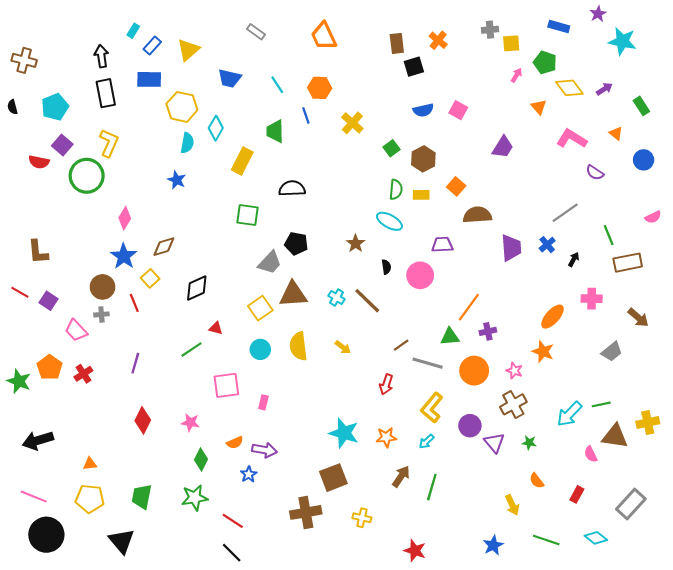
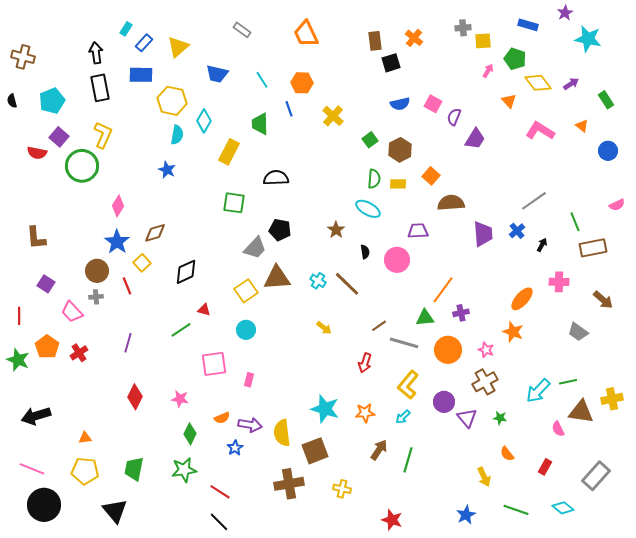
purple semicircle: (595, 173) -> (454, 117), moved, turned 78
red line: (20, 292) -> (19, 316), moved, turned 60
yellow semicircle: (298, 346) -> (282, 433), moved
gray trapezoid: (612, 352) -> (578, 332), turned 75

